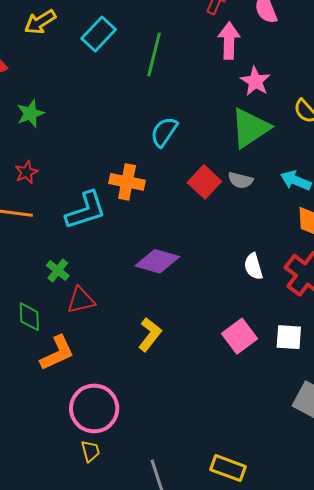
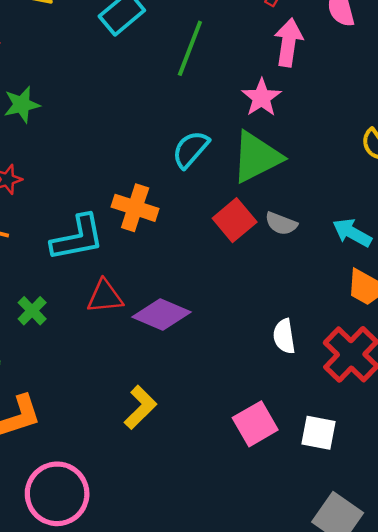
pink star: (255, 81) -> (262, 98), moved
green triangle: (250, 128) -> (256, 157), moved
red triangle: (81, 300) -> (105, 297), moved

